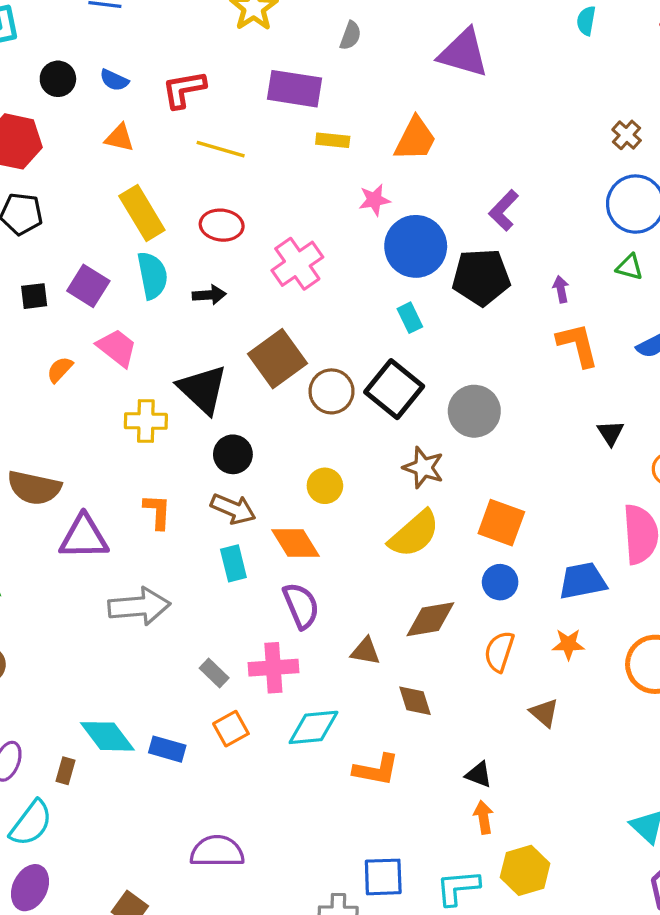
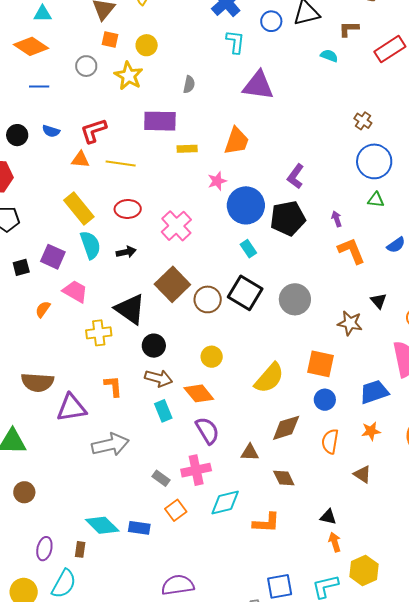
cyan semicircle: (586, 21) -> (329, 56), turned 108
orange triangle: (119, 138) -> (80, 159), moved
brown star: (423, 468) -> (350, 323), moved

